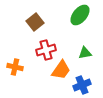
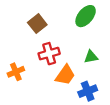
orange cross: (15, 67) -> (16, 72), turned -35

